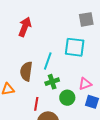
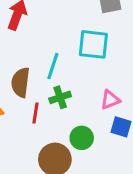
green circle: (67, 98) -> (82, 138), moved
red line: (36, 104) -> (36, 113), moved

